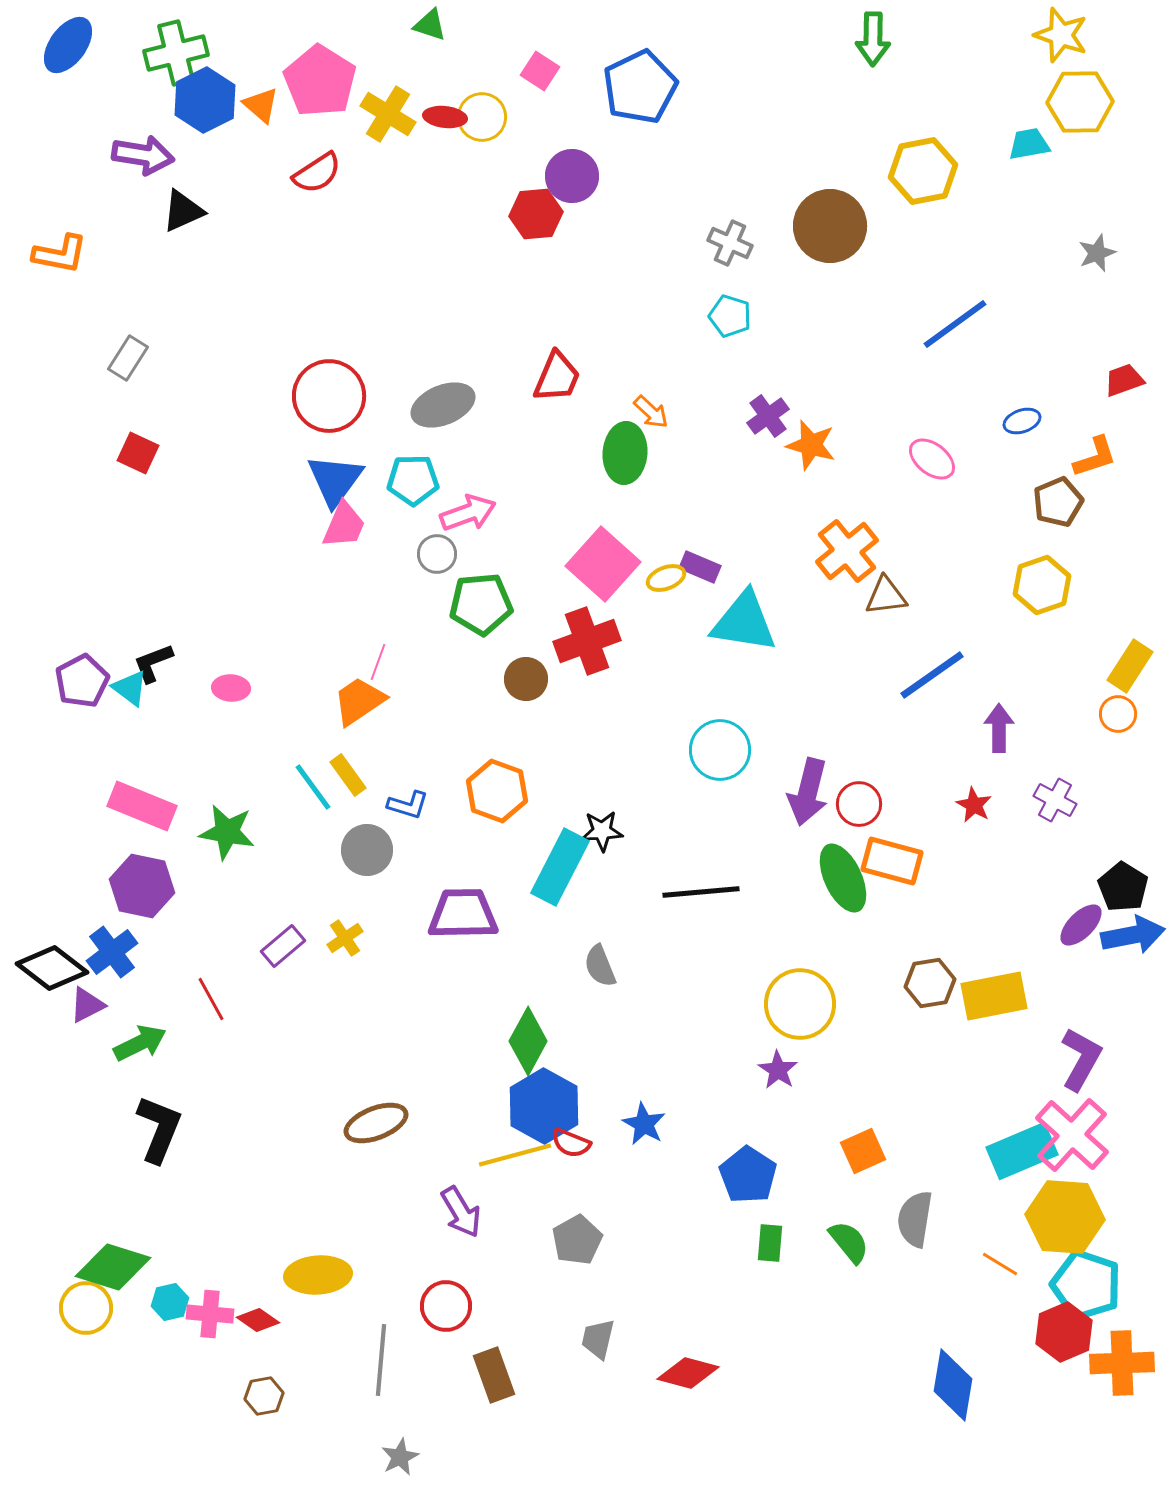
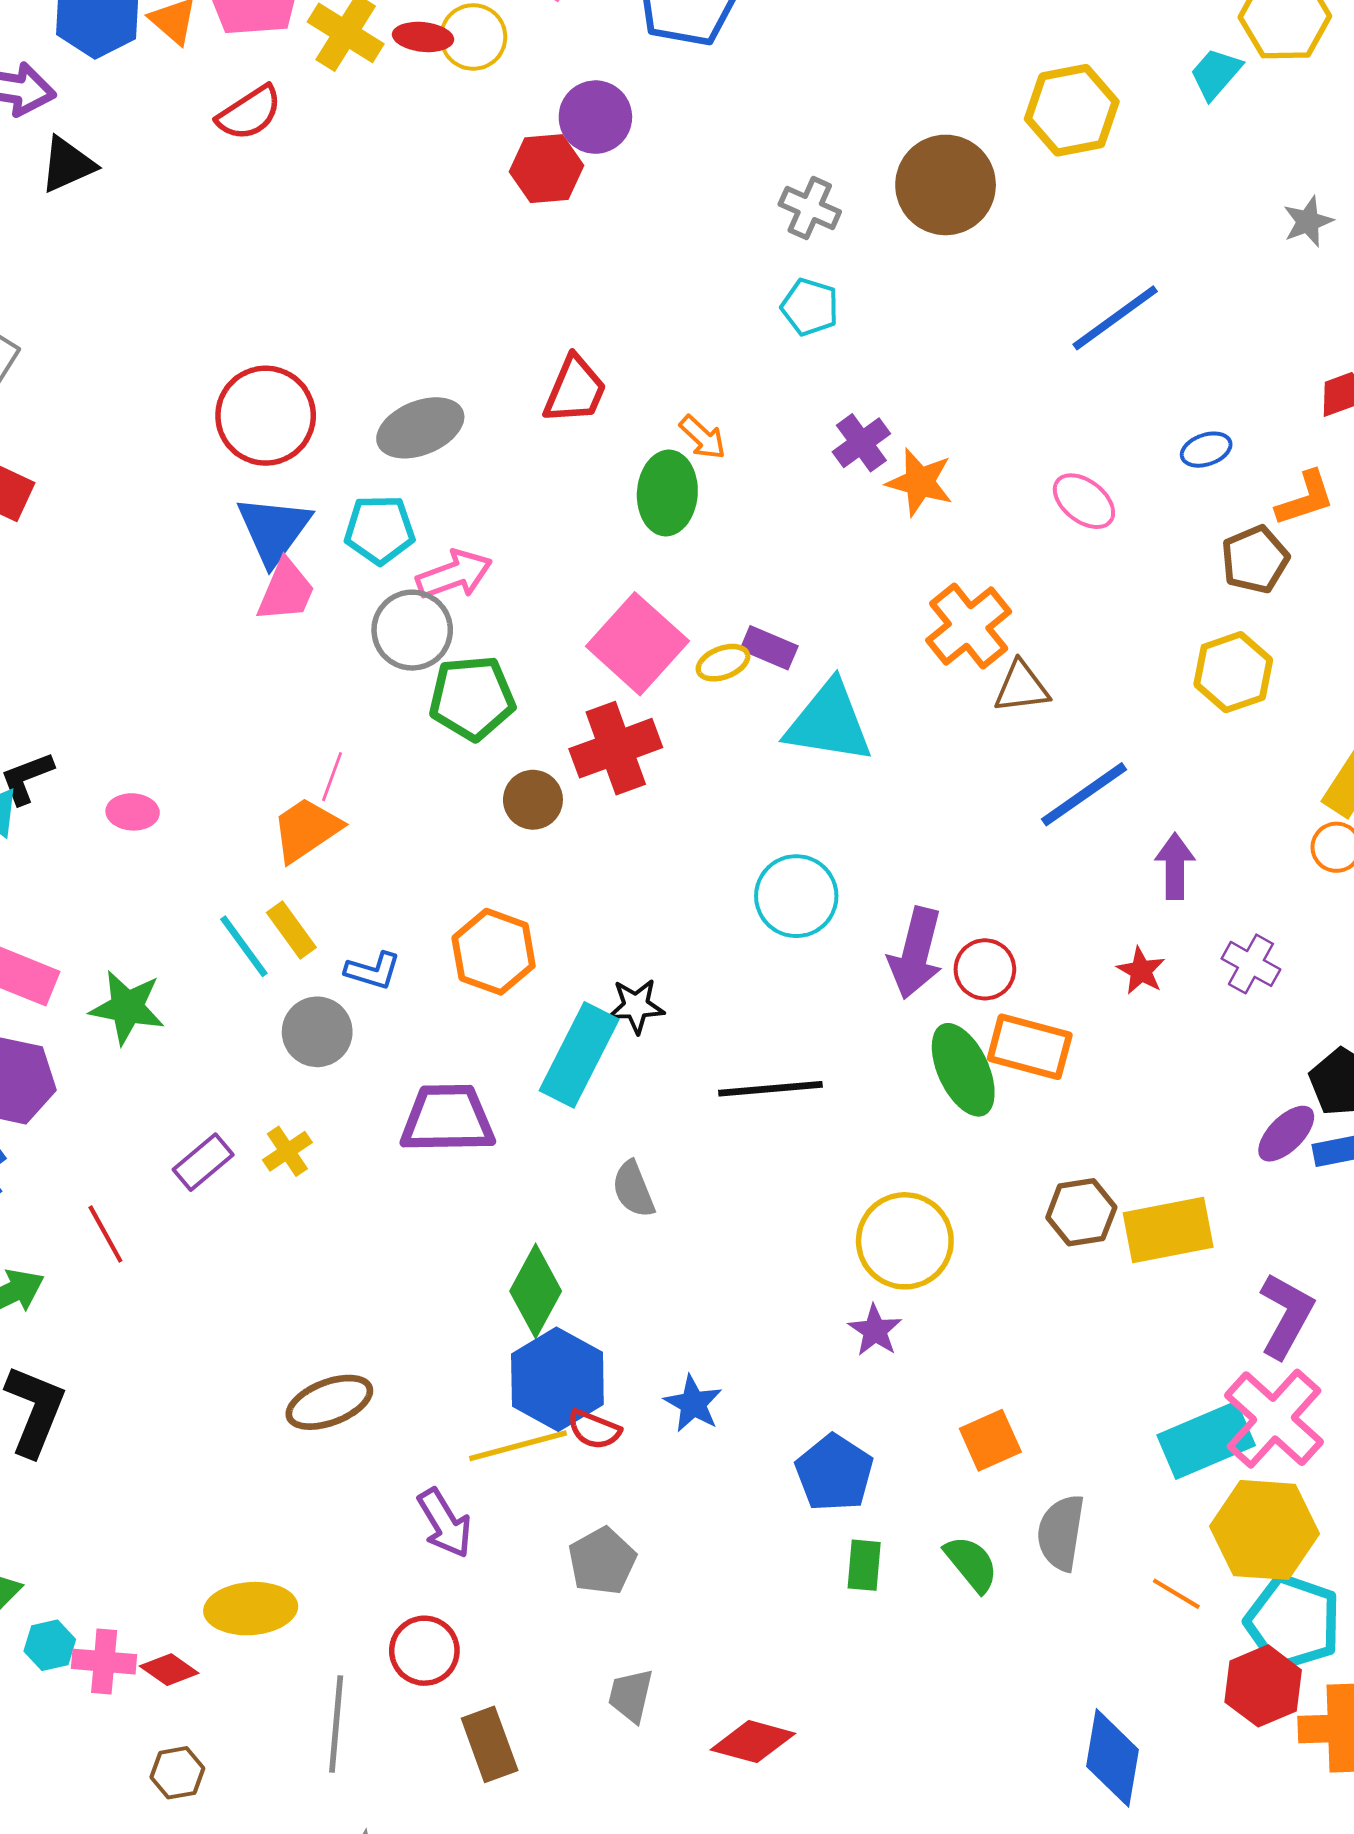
cyan trapezoid: (1029, 144) -> (1216, 74), turned -39
gray circle: (437, 554) -> (412, 630), size x1.5

